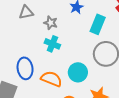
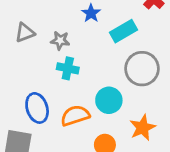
cyan rectangle: (98, 24) -> (124, 31), turned 48
orange semicircle: (51, 79) -> (75, 116), turned -30

